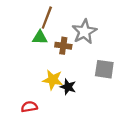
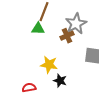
brown cross: (63, 46) -> (67, 36), moved, turned -32
black star: (68, 87) -> (60, 81), moved

